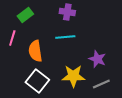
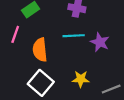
purple star: (97, 59) -> (100, 42), moved
yellow star: (73, 76) -> (81, 79), size x0.7

